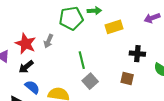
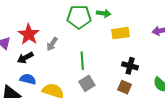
gray arrow: (48, 41) -> (52, 44), moved
black cross: (137, 54) -> (130, 66), moved
blue semicircle: (32, 87) -> (28, 79), turned -35

